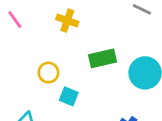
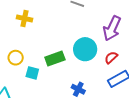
green rectangle: (102, 58) -> (55, 58), moved

